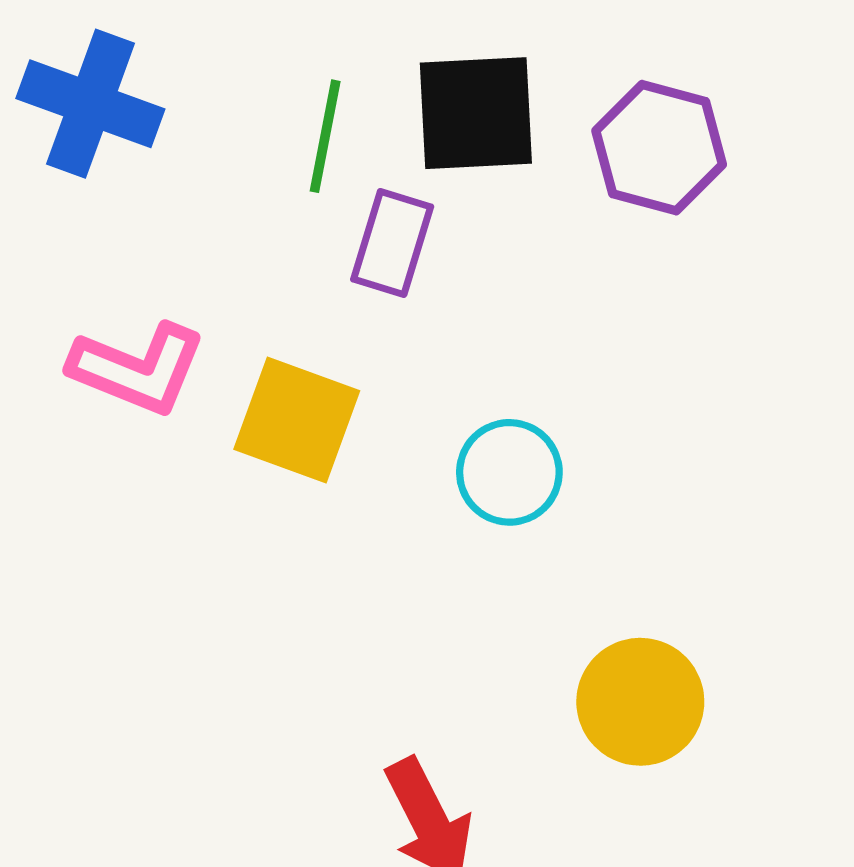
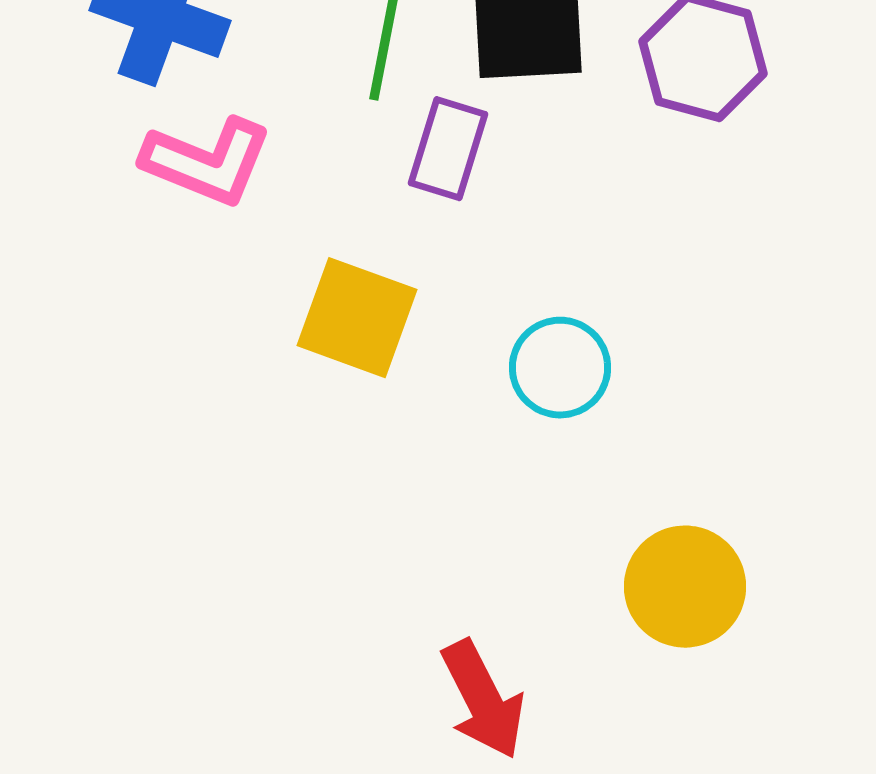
pink L-shape: (138, 369) -> (207, 162), moved

